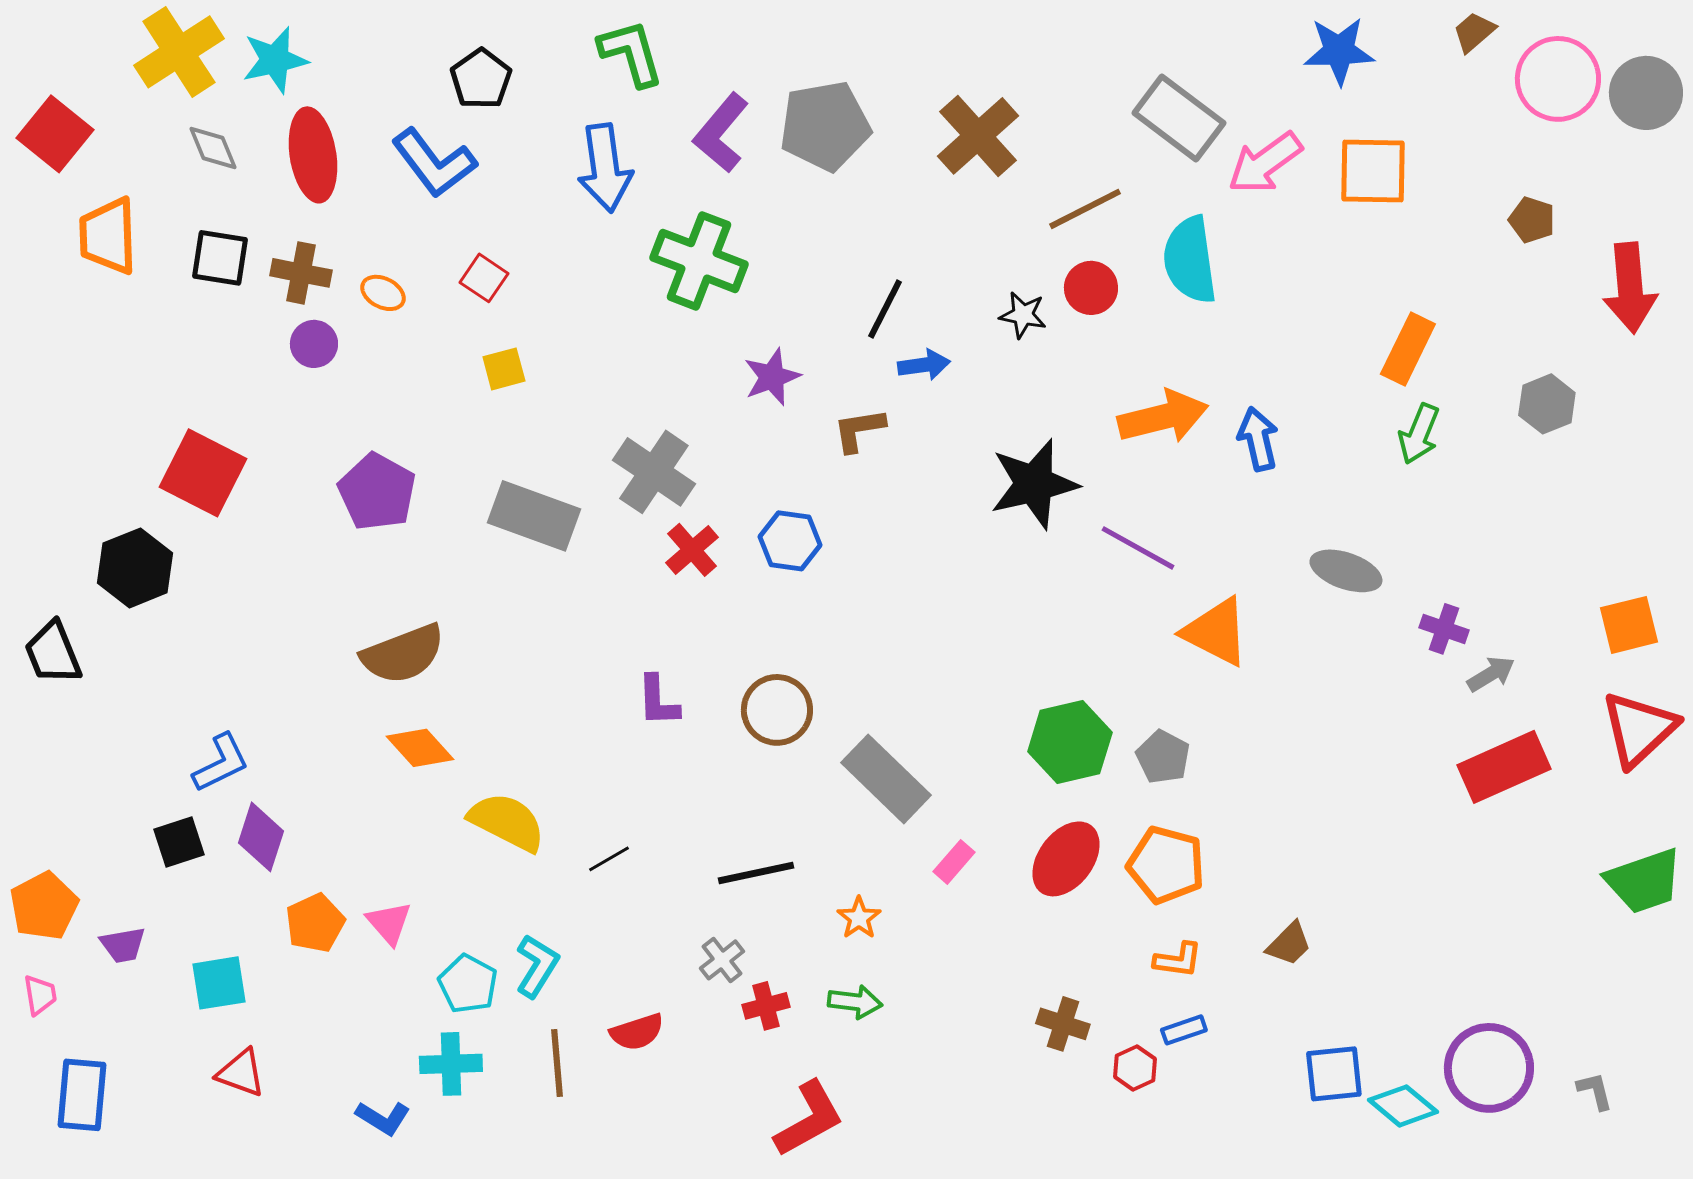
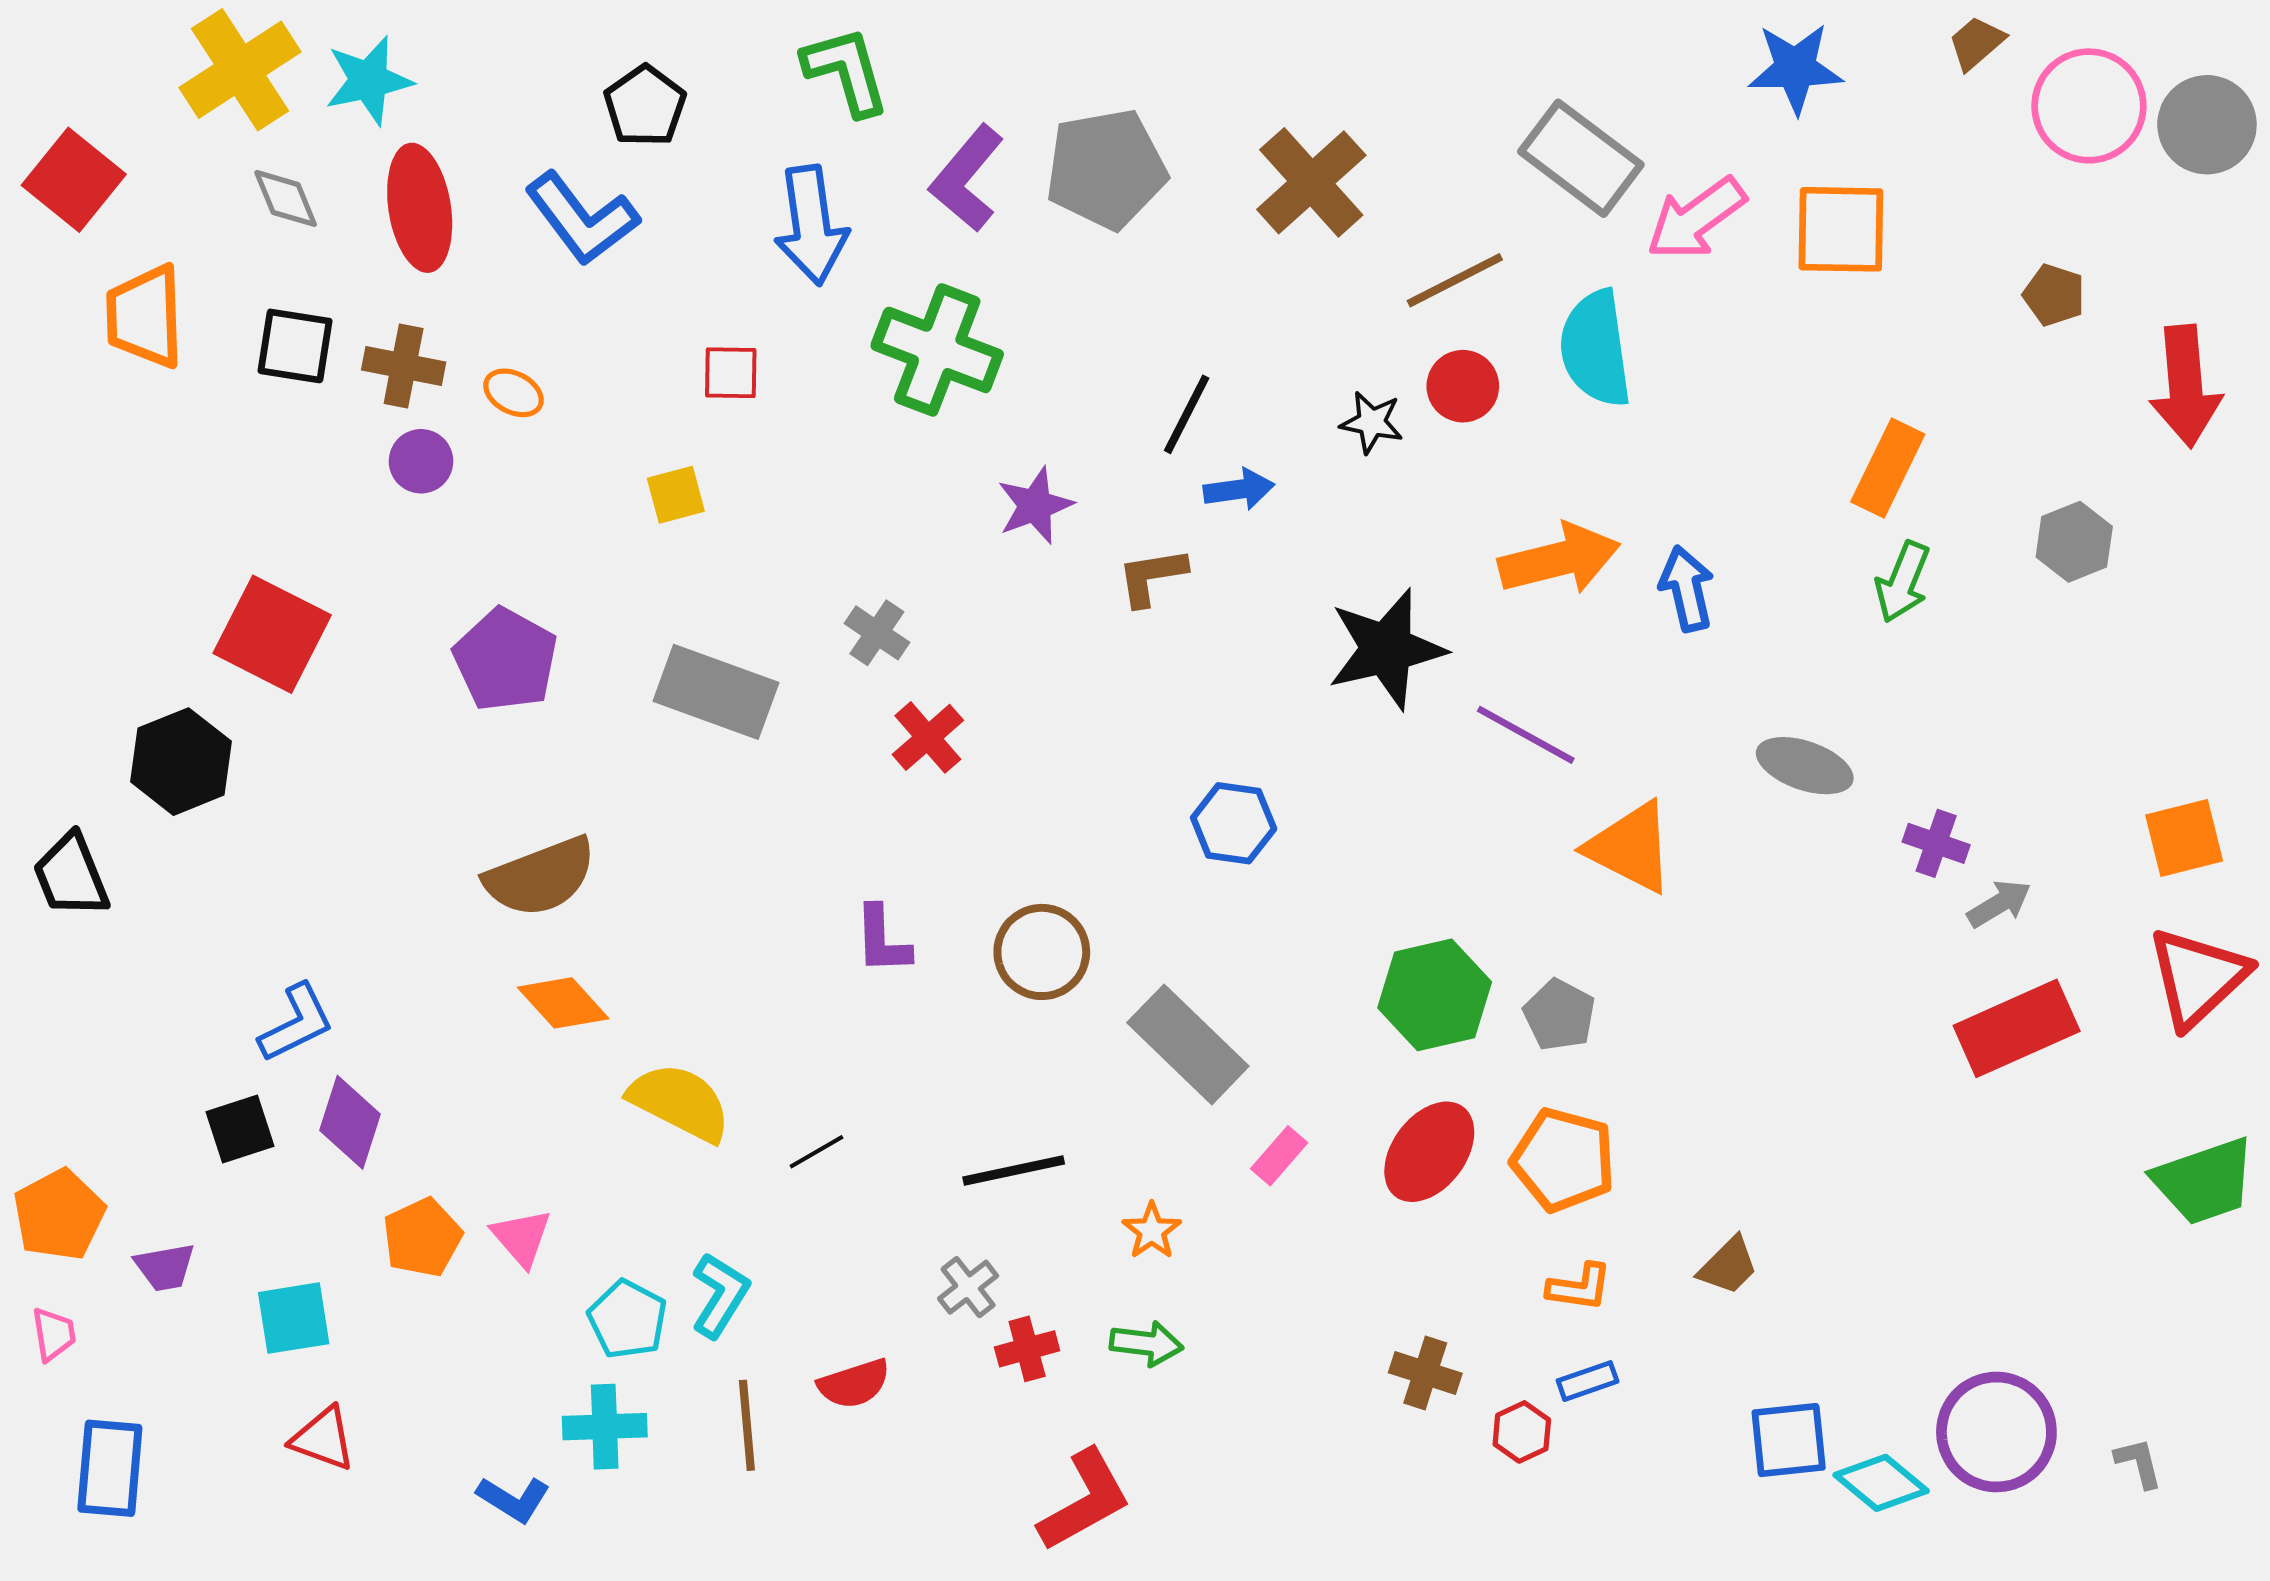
red square: (484, 278) -> (731, 373), moved, turned -33
gray cross: (654, 472) -> (877, 633), size x0.6
blue hexagon: (790, 541) -> (1234, 823), moved

